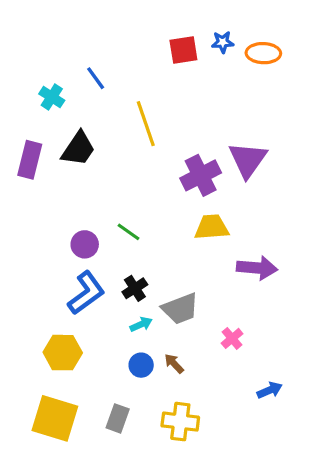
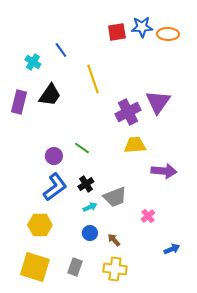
blue star: (223, 42) -> (142, 27), size x1.5
brown arrow: (174, 364) -> (114, 240), moved

